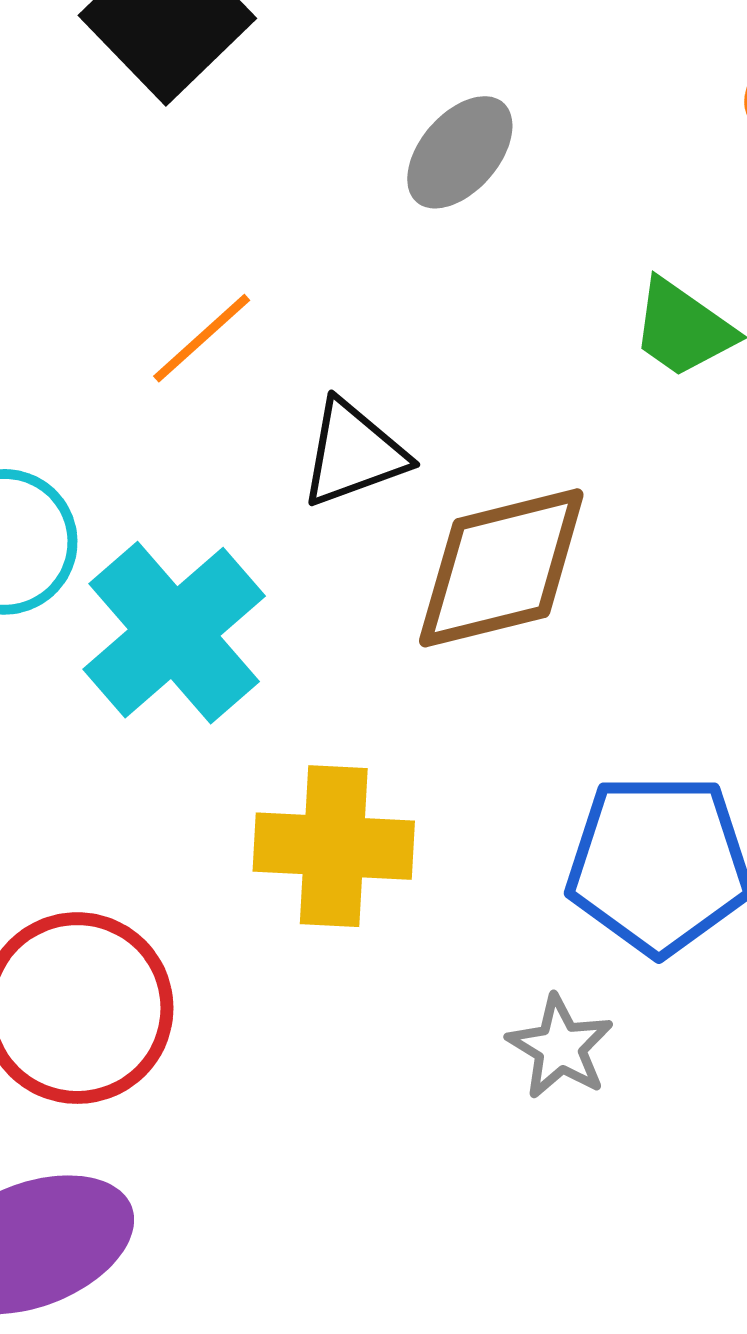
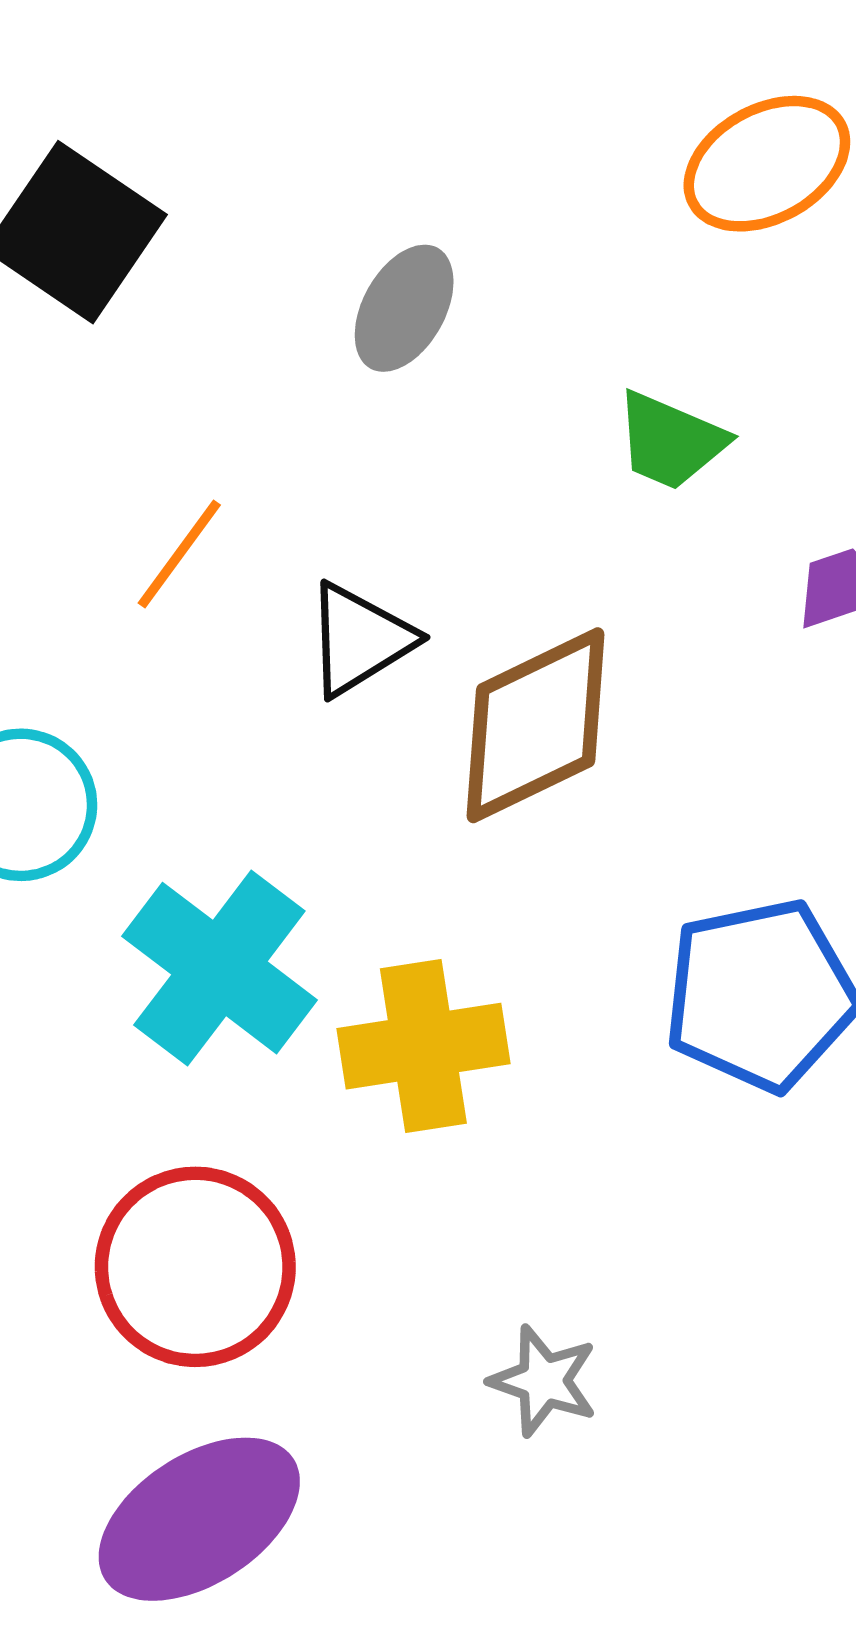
cyan cross: (174, 633) -> (219, 968), moved
gray star: (560, 1047) -> (544, 1381), moved

